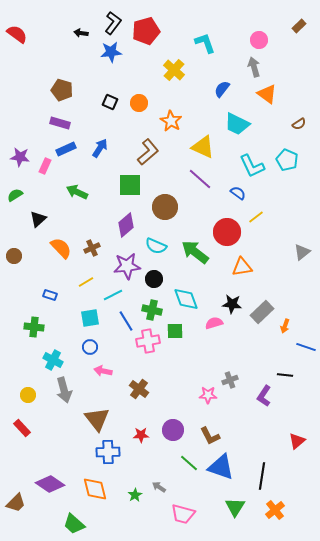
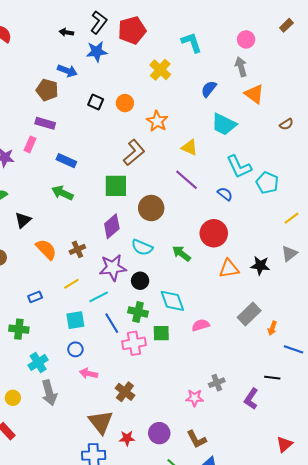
yellow triangle: (203, 147) -> (190, 147), size x0.7
blue arrow: (100, 148) -> (67, 71), moved, turned 78
blue rectangle: (66, 149) -> (66, 161), moved, turned 48
cyan pentagon: (287, 160) -> (267, 183), moved
pink rectangle: (45, 166) -> (30, 144), moved
yellow line: (256, 217) -> (291, 218), moved
green arrow: (195, 252) -> (181, 253), size x0.7
blue rectangle: (50, 295) -> (35, 297), turned -40
black star: (232, 304) -> (260, 266), moved
cyan cross: (53, 360) -> (38, 362), turned 30
brown triangle: (97, 419) -> (101, 422), moved

